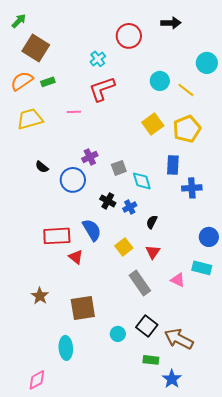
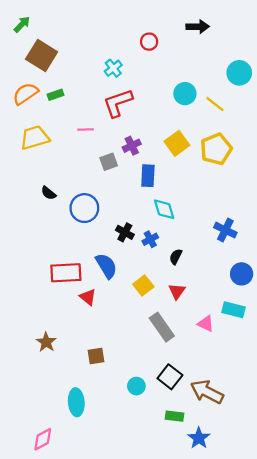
red circle: (129, 36) -> (149, 42), size x0.6
purple cross: (90, 157) -> (132, 146), moved
blue rectangle: (173, 165) -> (148, 176), moved
gray square: (119, 168) -> (109, 162), moved
blue cross: (192, 188) -> (225, 230), moved, turned 30
brown square: (83, 308) -> (96, 356), size x0.6

